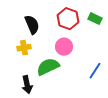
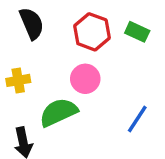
black semicircle: (32, 25) -> (32, 23), moved

